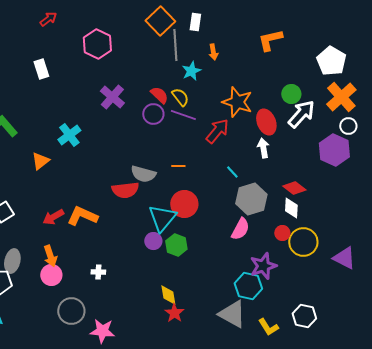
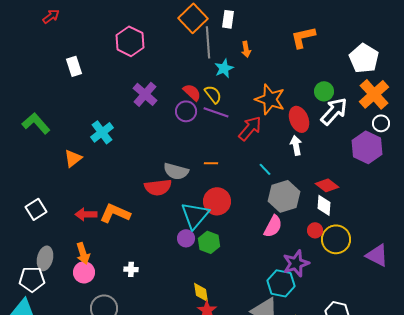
red arrow: (48, 19) -> (51, 16), moved
red arrow: (53, 217) -> (86, 214), turned 30

